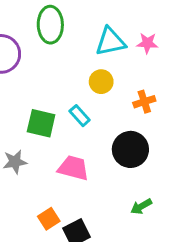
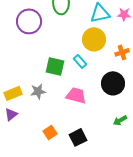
yellow circle: (101, 82) -> (94, 39), size x1.5
orange square: (49, 219) -> (50, 132), moved

